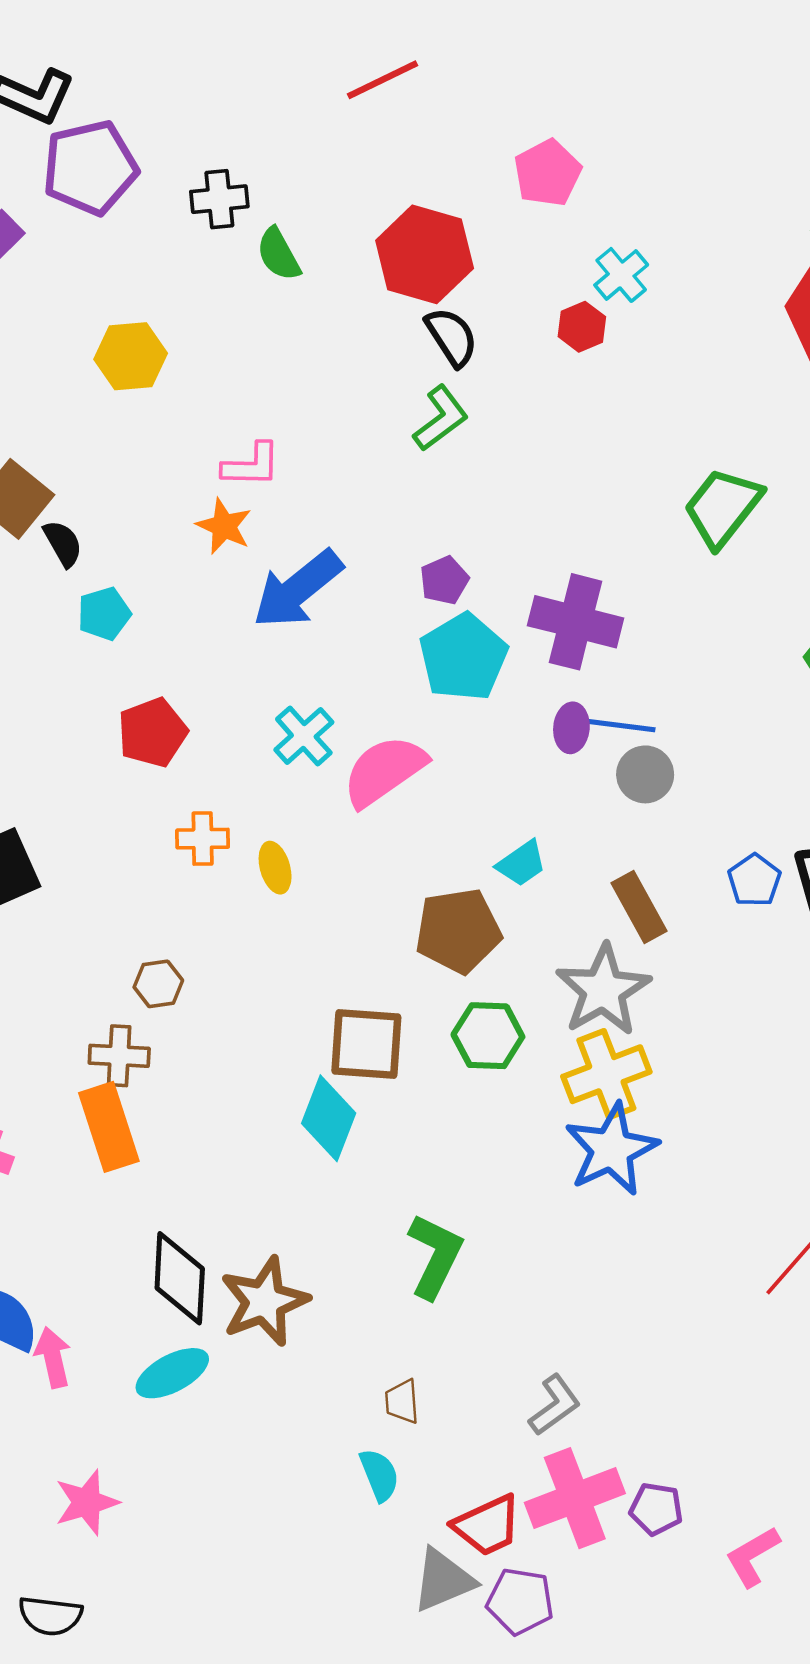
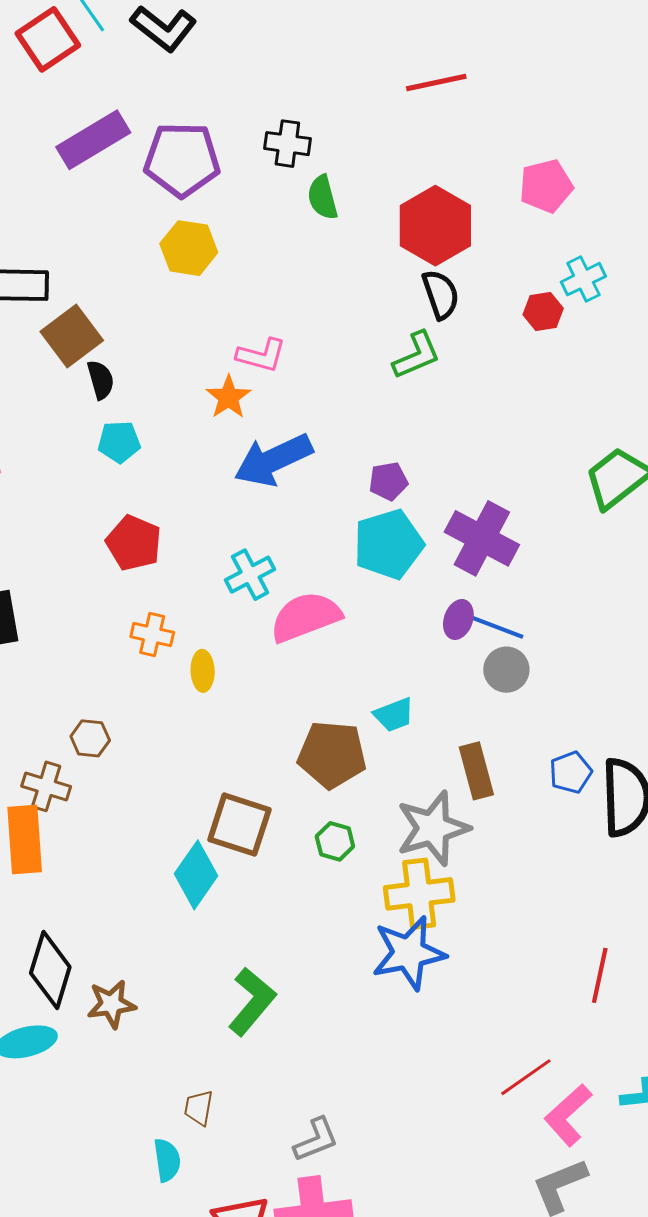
purple pentagon: (90, 168) -> (182, 160), moved
red pentagon: (153, 732) -> (134, 543), turned 30
green hexagon: (488, 1036) -> (335, 841), size x0.7
brown star: (264, 1301) -> (111, 1004), size x0.7

